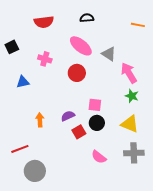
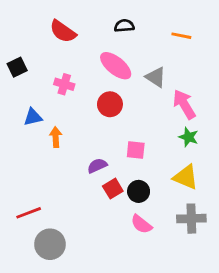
red semicircle: (44, 22) -> (63, 31), turned 42
orange line: (138, 25) -> (181, 36), moved
orange arrow: (40, 120) -> (56, 137), moved
black circle: (97, 123) -> (139, 191), moved

